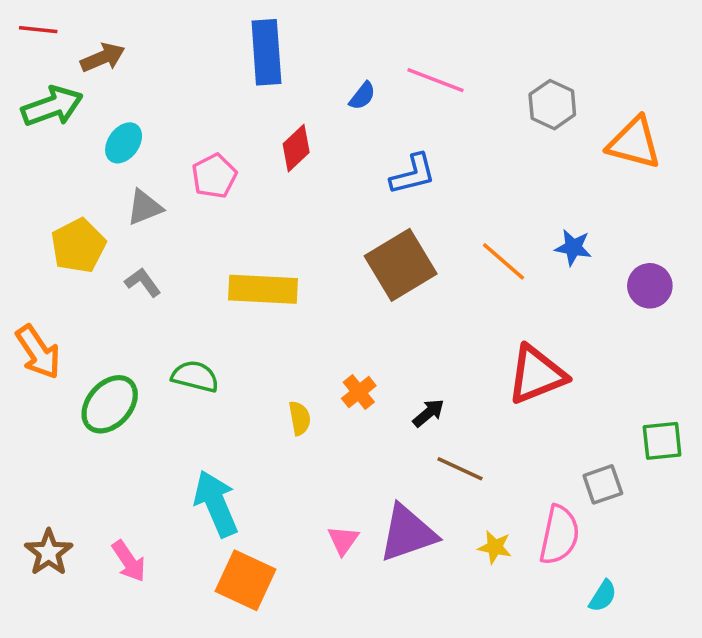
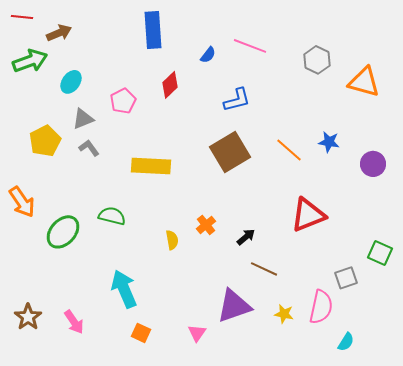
gray L-shape: (143, 282) -> (89, 148), moved
green square: (662, 441) -> (380, 253), turned 30
pink triangle: (343, 540) -> (197, 333), moved
orange square: (246, 580) -> (141, 333), size x0.6

